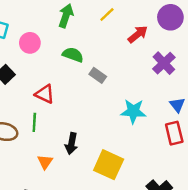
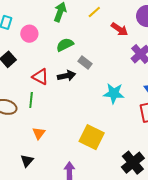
red arrow: (138, 34) -> (119, 29), turned 72
green semicircle: (73, 55) -> (65, 45), turned -48
black arrow: (71, 143) -> (66, 76), moved, turned -114

